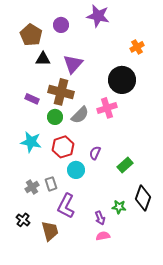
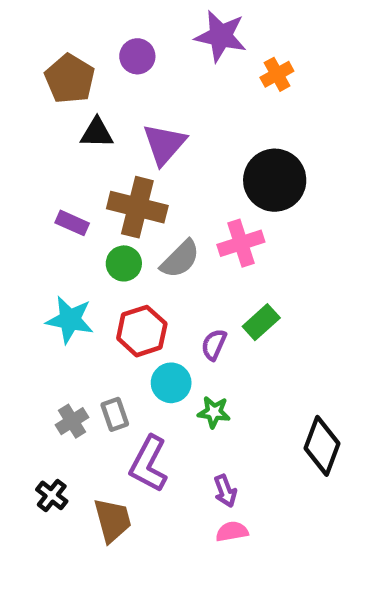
orange cross: (137, 47) -> (277, 74), moved
green rectangle: (125, 165) -> (261, 322), moved
green star: (119, 207) -> (214, 412), moved

